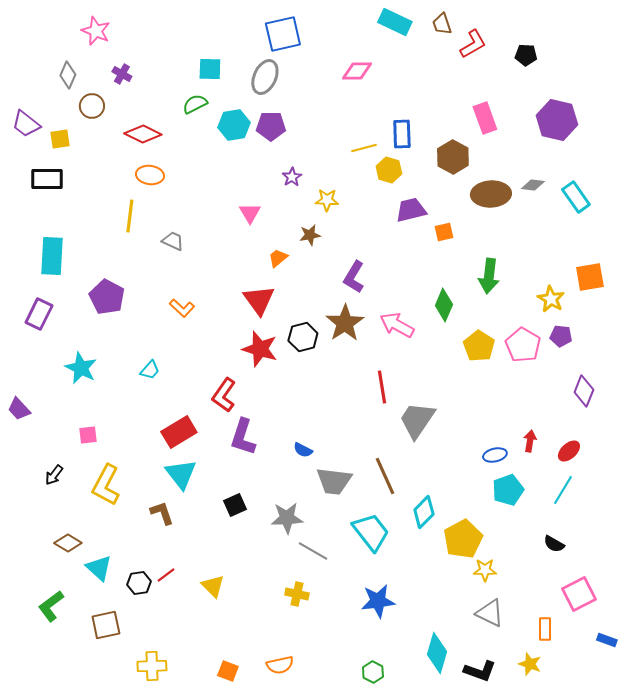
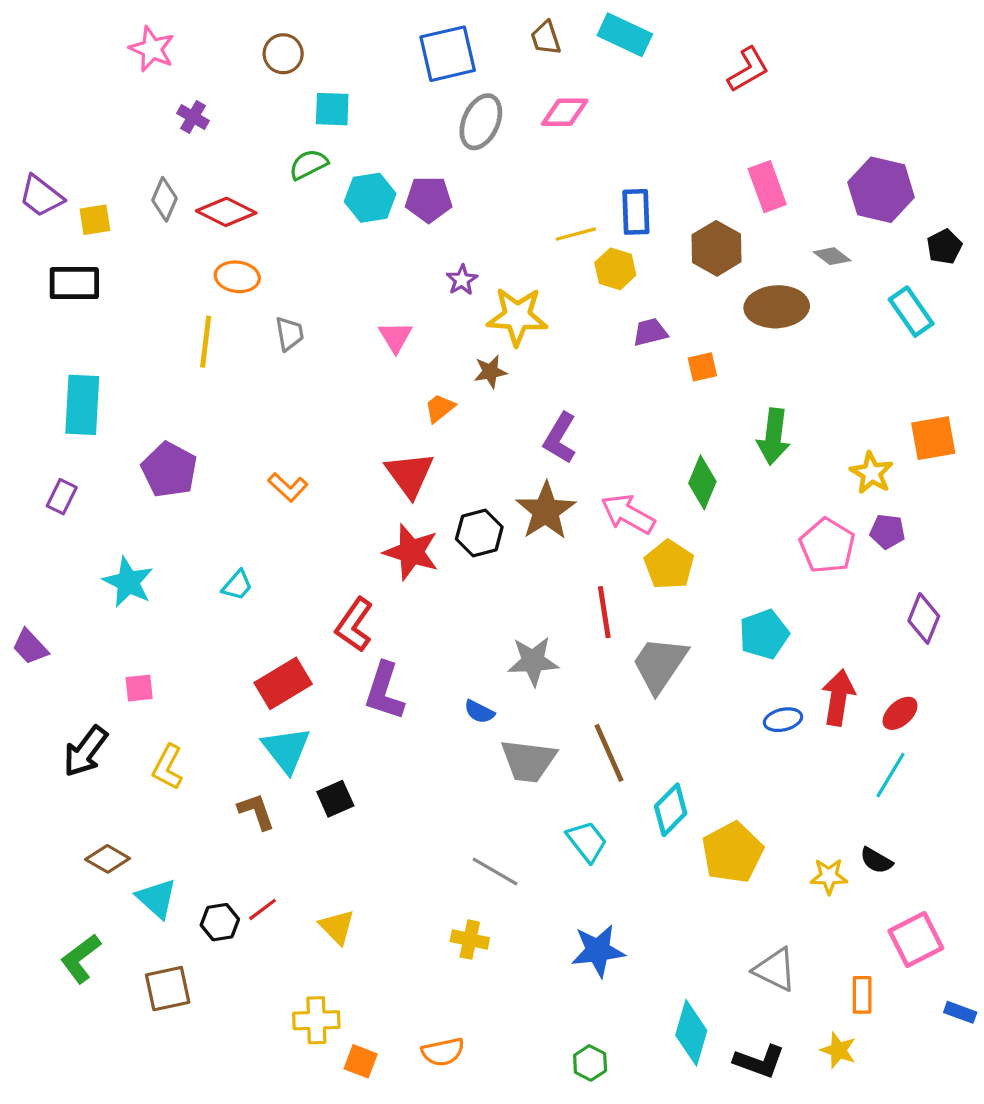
brown trapezoid: (442, 24) -> (546, 38), moved
black pentagon: (526, 55) -> (944, 247), moved, turned -30
gray diamond: (68, 75) -> (165, 199), moved
gray ellipse: (265, 77) -> (481, 122), moved
brown circle: (92, 106) -> (283, 54), moved
gray diamond: (533, 185) -> (832, 256), moved, turned 30
yellow star: (327, 200) -> (517, 316), size x1.6
purple trapezoid: (411, 210) -> (650, 332), size x0.7
gray trapezoid: (173, 241) -> (289, 334), moved, turned 55
purple rectangle: (39, 314) -> (62, 497), size x0.7
yellow pentagon: (479, 346) -> (669, 565), moved
red arrow: (530, 441) -> (838, 698), size x1.6
black arrow: (54, 475) -> (85, 751), size x1.6
yellow L-shape: (106, 485) -> (168, 767), size x0.7
cyan pentagon: (508, 490) -> (764, 634), moved
black square: (235, 505) -> (335, 799), moved
gray star: (287, 518) -> (533, 661), moved
cyan trapezoid: (371, 532) -> (587, 841), size x0.7
yellow star: (485, 570) -> (829, 876), moved
yellow cross: (152, 666) -> (316, 1020), moved

